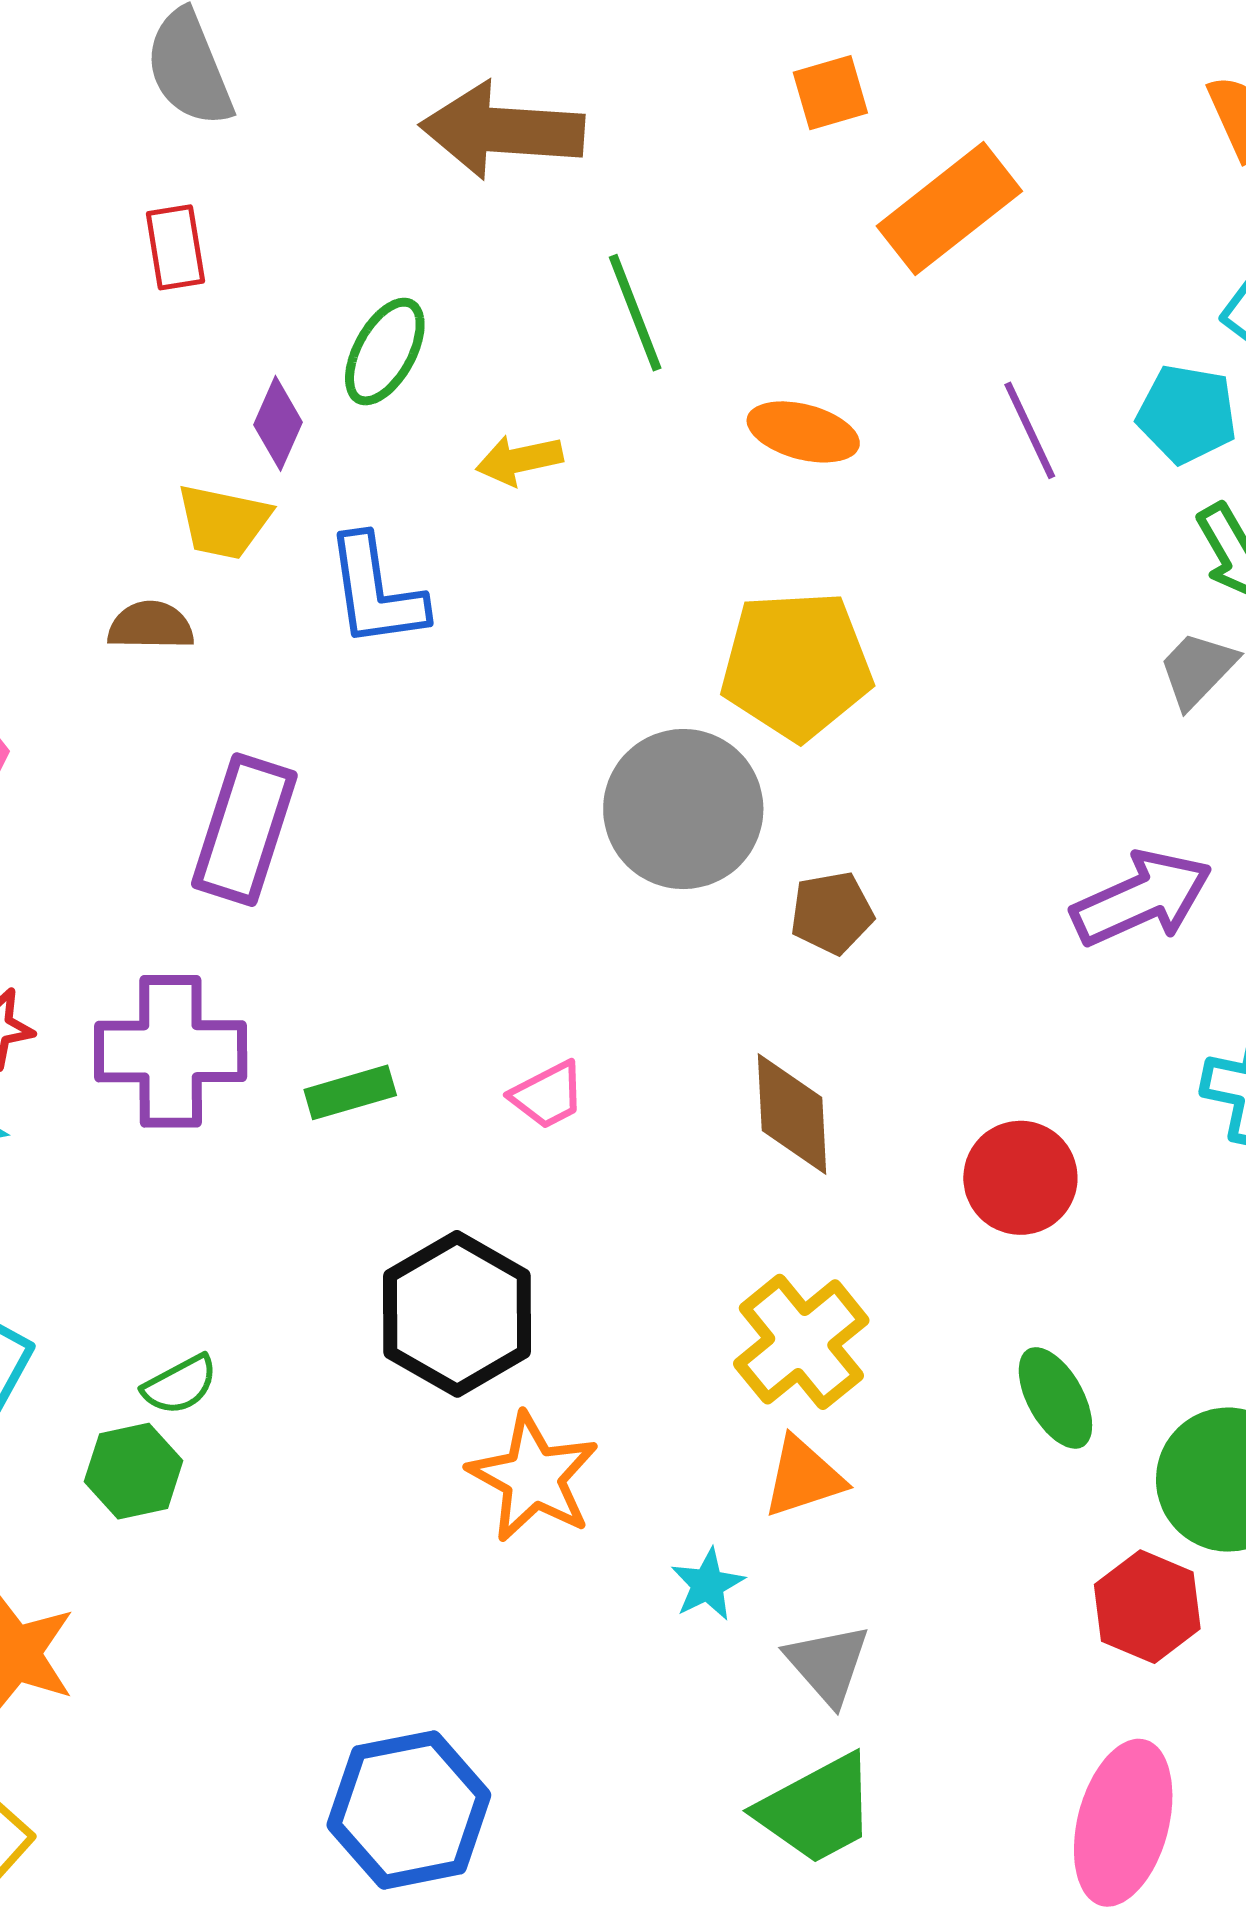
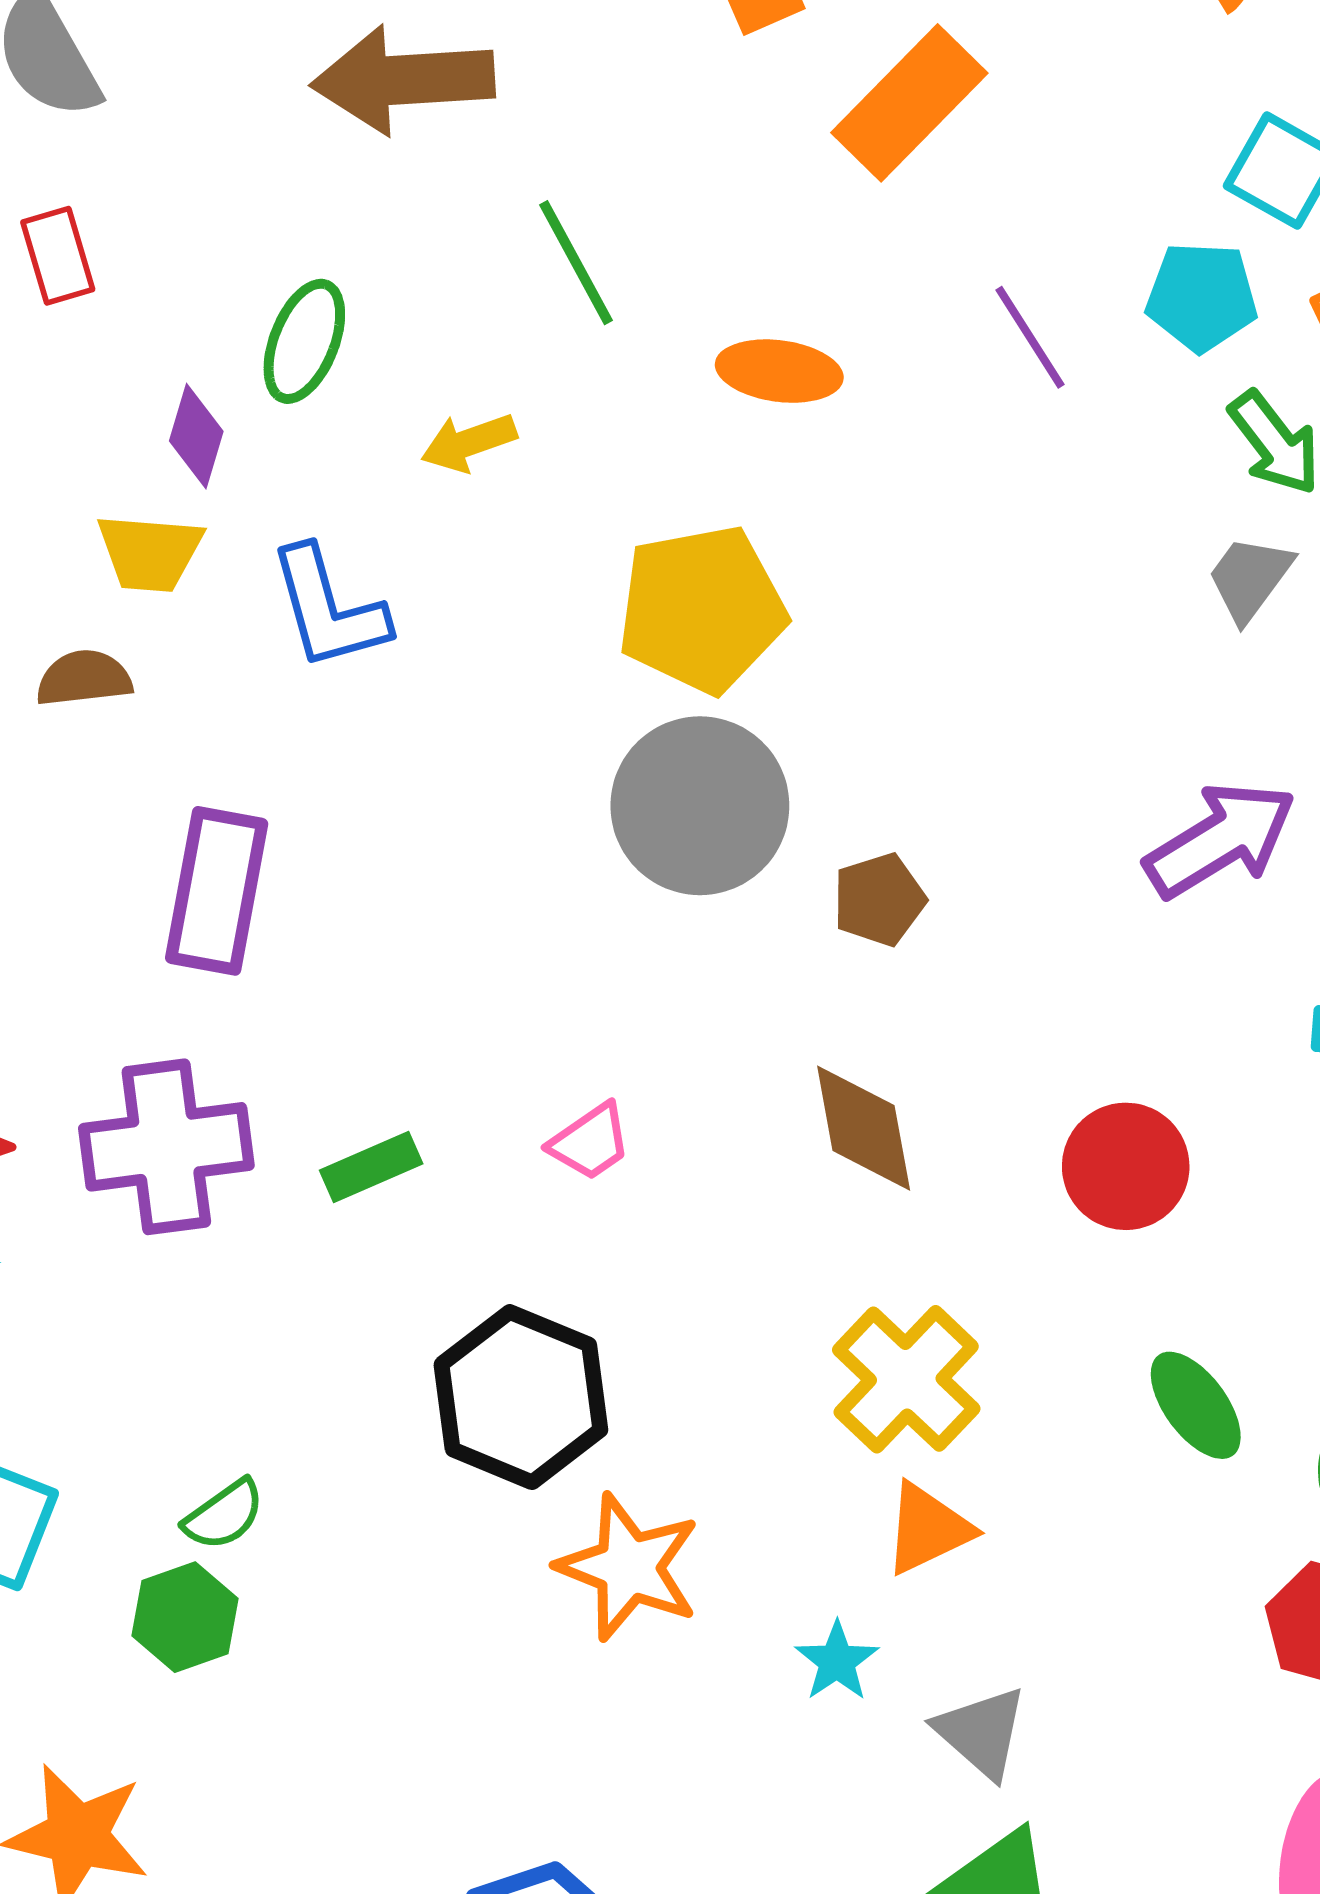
yellow pentagon: (796, 665) -> (702, 609), moved

